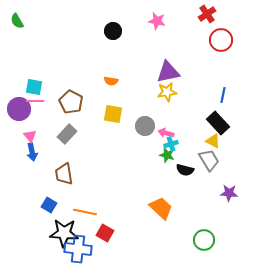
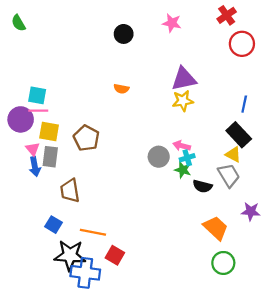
brown pentagon: (71, 102) -> (86, 138), moved
yellow square: (113, 114) -> (49, 131), moved
gray circle: (145, 126) -> (159, 157), moved
gray rectangle: (67, 134) -> (50, 157), moved, turned -36
orange trapezoid: (161, 208) -> (216, 228), moved

